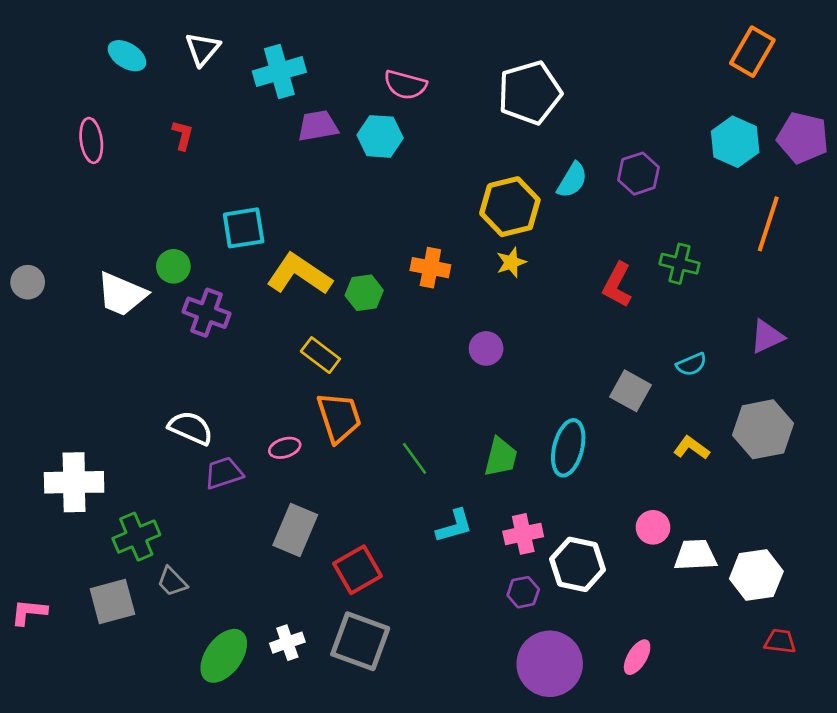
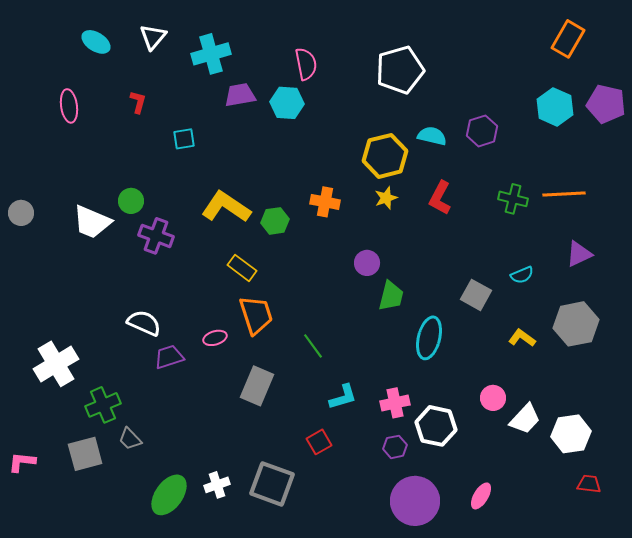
pink semicircle: (405, 85) -> (306, 64), turned -116
cyan semicircle: (572, 180) -> (432, 136), turned -108
orange line: (768, 224) -> (564, 194), moved, turned 69
cyan square: (244, 228) -> (184, 139), moved, size x0.7
red L-shape: (617, 285) -> (440, 198), moved
green trapezoid: (501, 457) -> (391, 296), moved
white cross: (74, 482) -> (56, 364), turned -30
gray rectangle: (295, 530) -> (257, 386), moved
white trapezoid: (695, 555) -> (525, 419), turned 136
red square: (358, 570) -> (319, 442), moved, size x0.7

